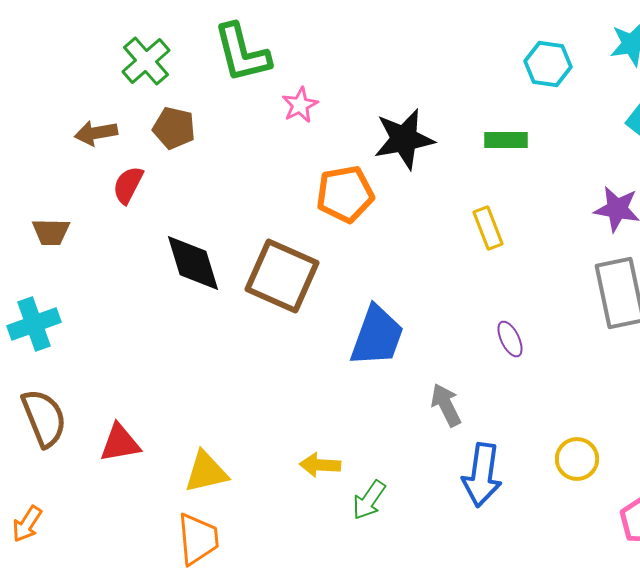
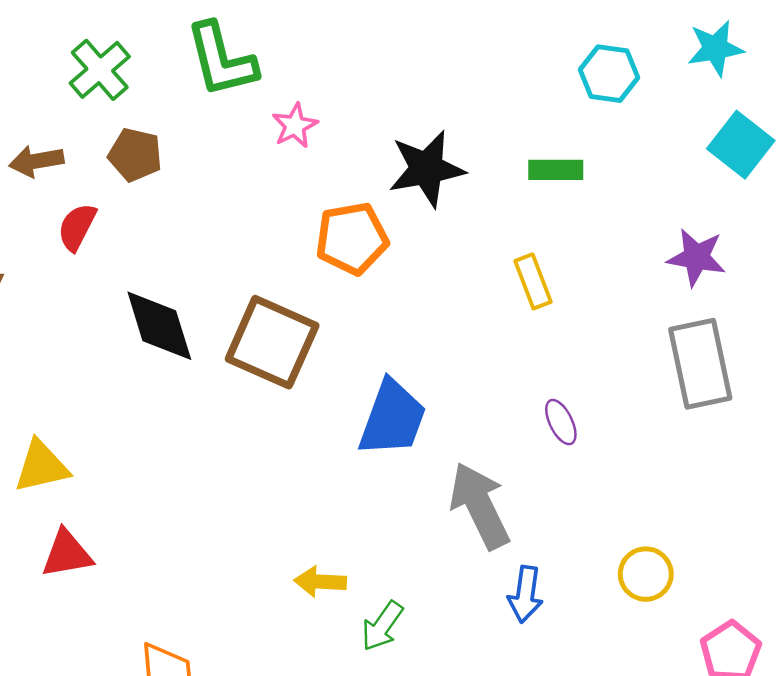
gray arrow: (446, 405) -> (480, 506), size x1.6
yellow triangle: (206, 472) -> (41, 466), moved
blue arrow: (482, 475) -> (525, 594), size x0.7

